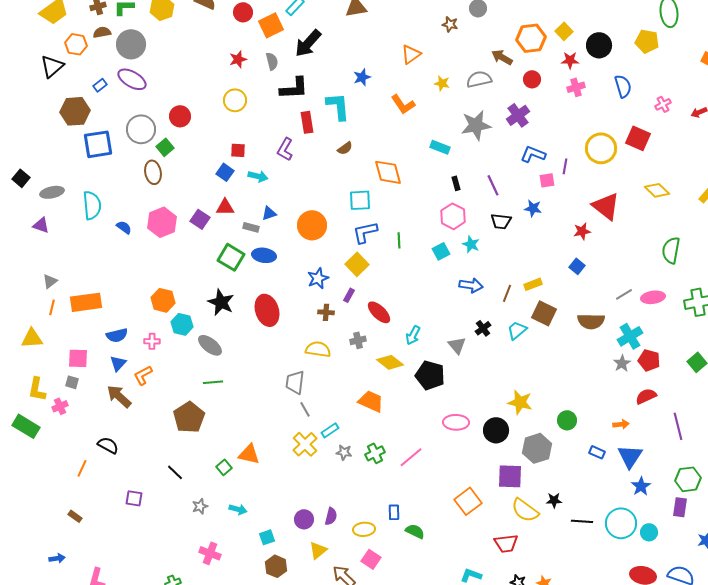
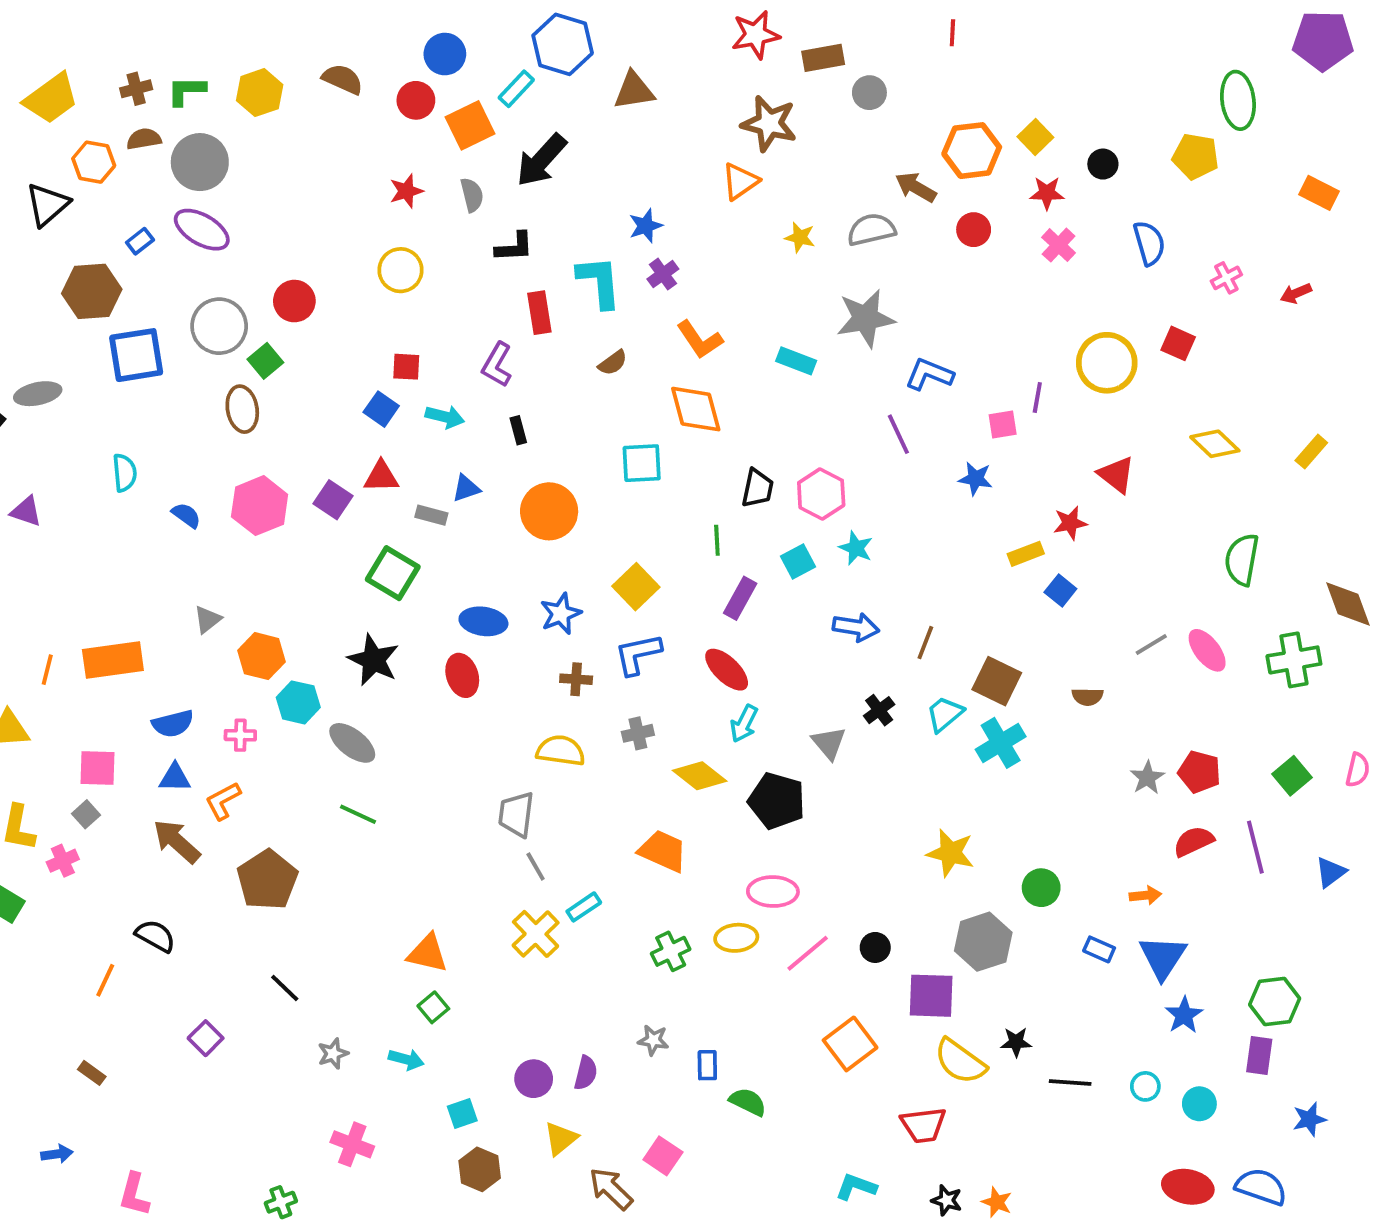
brown star: (450, 24) -> (769, 123), moved, size x1.8
black circle: (599, 45) -> (1103, 164), size x0.6
pink cross: (576, 87) -> (1059, 245), turned -30
black L-shape: (294, 88) -> (514, 247), size x0.7
orange L-shape: (403, 104) -> (700, 340), moved
purple cross: (518, 115) -> (663, 274), moved, size x0.7
red square: (638, 138) -> (1178, 343), size x0.7
blue L-shape: (533, 154) -> (929, 374), moved
black rectangle: (456, 183) -> (518, 430), moved
gray ellipse: (52, 192) -> (38, 394), moved
cyan semicircle: (92, 205) -> (125, 473), size x0.7
red triangle: (606, 206) -> (1116, 475), size x0.7
black trapezoid: (501, 221) -> (757, 488), moved, turned -85
blue L-shape: (365, 232) -> (638, 654), moved
blue ellipse: (264, 255) -> (483, 621), moved
gray triangle: (50, 281) -> (208, 619), moved
yellow rectangle: (533, 284) -> (1026, 554), moved
purple rectangle: (349, 295) -> (740, 598), moved, size x1.5
pink ellipse: (653, 297) -> (1207, 650), turned 60
red ellipse: (267, 310) -> (462, 675), size x0.7
red ellipse: (379, 312) -> (727, 670), moved
brown semicircle: (591, 321) -> (1087, 697), size x0.6
cyan cross: (630, 336) -> (1001, 743), moved
blue triangle: (118, 363) -> (175, 778), turned 48
gray square: (72, 382) -> (86, 814), turned 32
green line: (213, 382) -> (358, 814), turned 30
brown pentagon: (189, 417) -> (267, 880), moved
pink ellipse: (456, 422) -> (773, 892), moved
purple line: (678, 426) -> (1255, 847), moved
black circle: (496, 430) -> (875, 947), moved, size x0.6
gray star: (344, 452) -> (653, 1040), moved
pink line: (411, 457) -> (808, 953), moved
green square: (224, 467) -> (433, 1007), moved
purple square: (134, 498) -> (206, 1038), turned 36
cyan circle: (621, 523) -> (1145, 1086), size x0.5
yellow ellipse: (364, 529) -> (736, 938), moved

